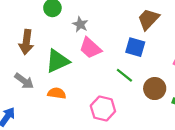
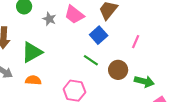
blue square: (135, 47) -> (99, 35), turned 36
pink trapezoid: (90, 48) -> (74, 15), moved

